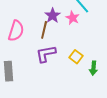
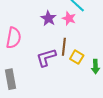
brown line: (44, 30) -> (64, 47), moved

